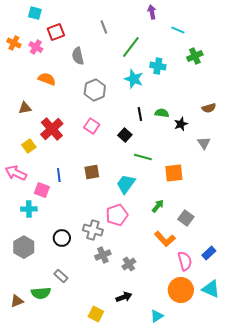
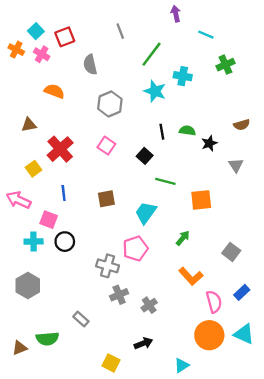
cyan square: (35, 13) -> (36, 31), moved, turned 32
blue line: (59, 175) -> (64, 193), moved
gray square: (186, 218) -> (231, 252), moved
black circle: (62, 238) -> (65, 242), moved
gray rectangle: (61, 276) -> (81, 319), moved

